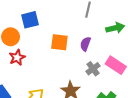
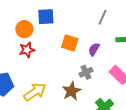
gray cross: (93, 69) -> (86, 72), moved

